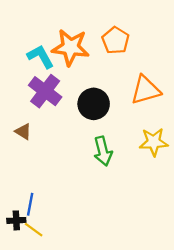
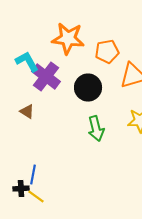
orange pentagon: (116, 40) -> (107, 52), moved, turned 30
cyan L-shape: (41, 57) -> (27, 62), moved

